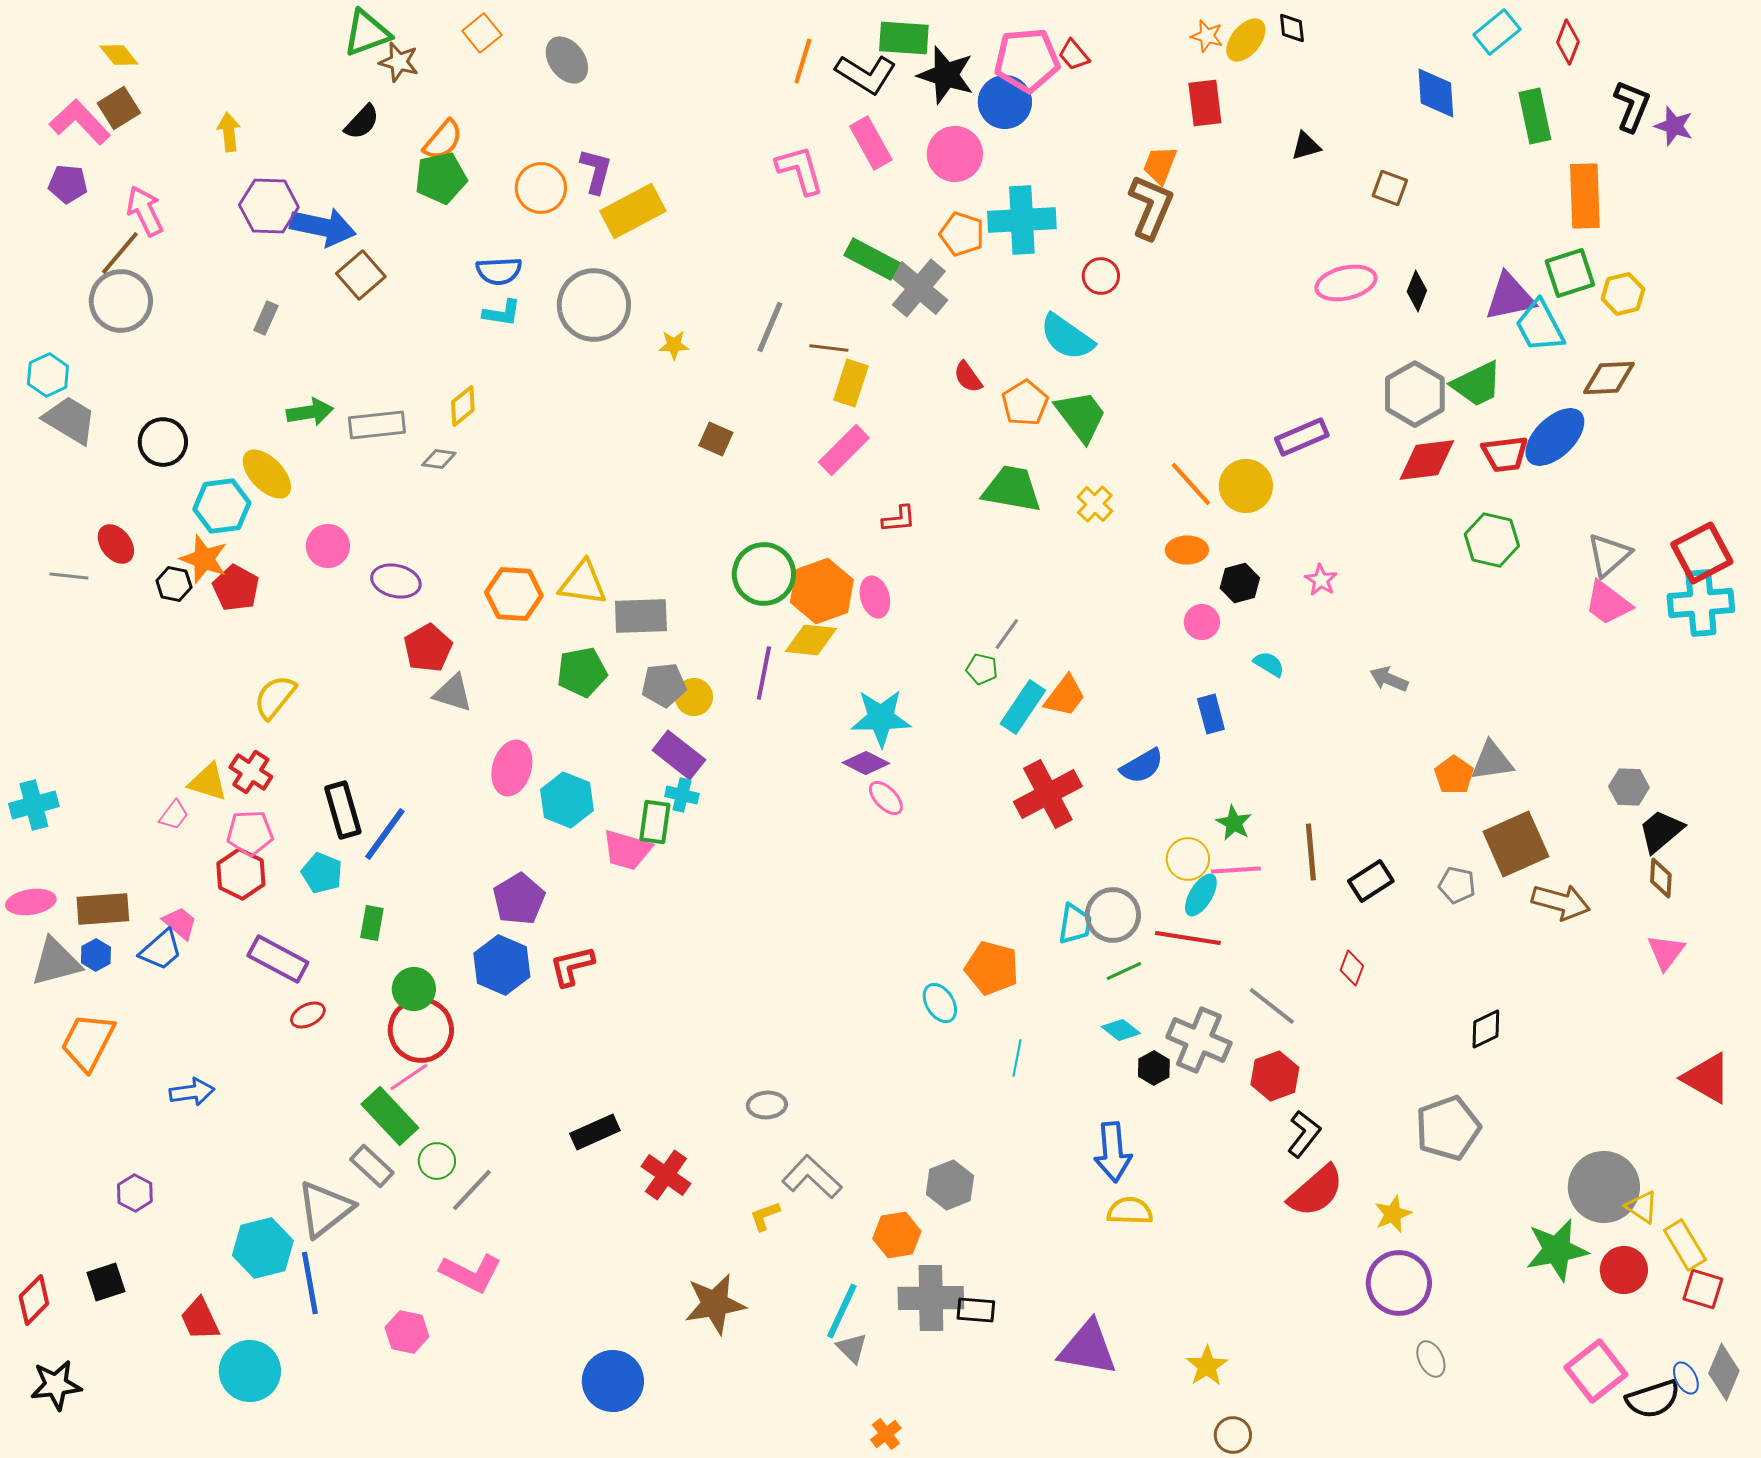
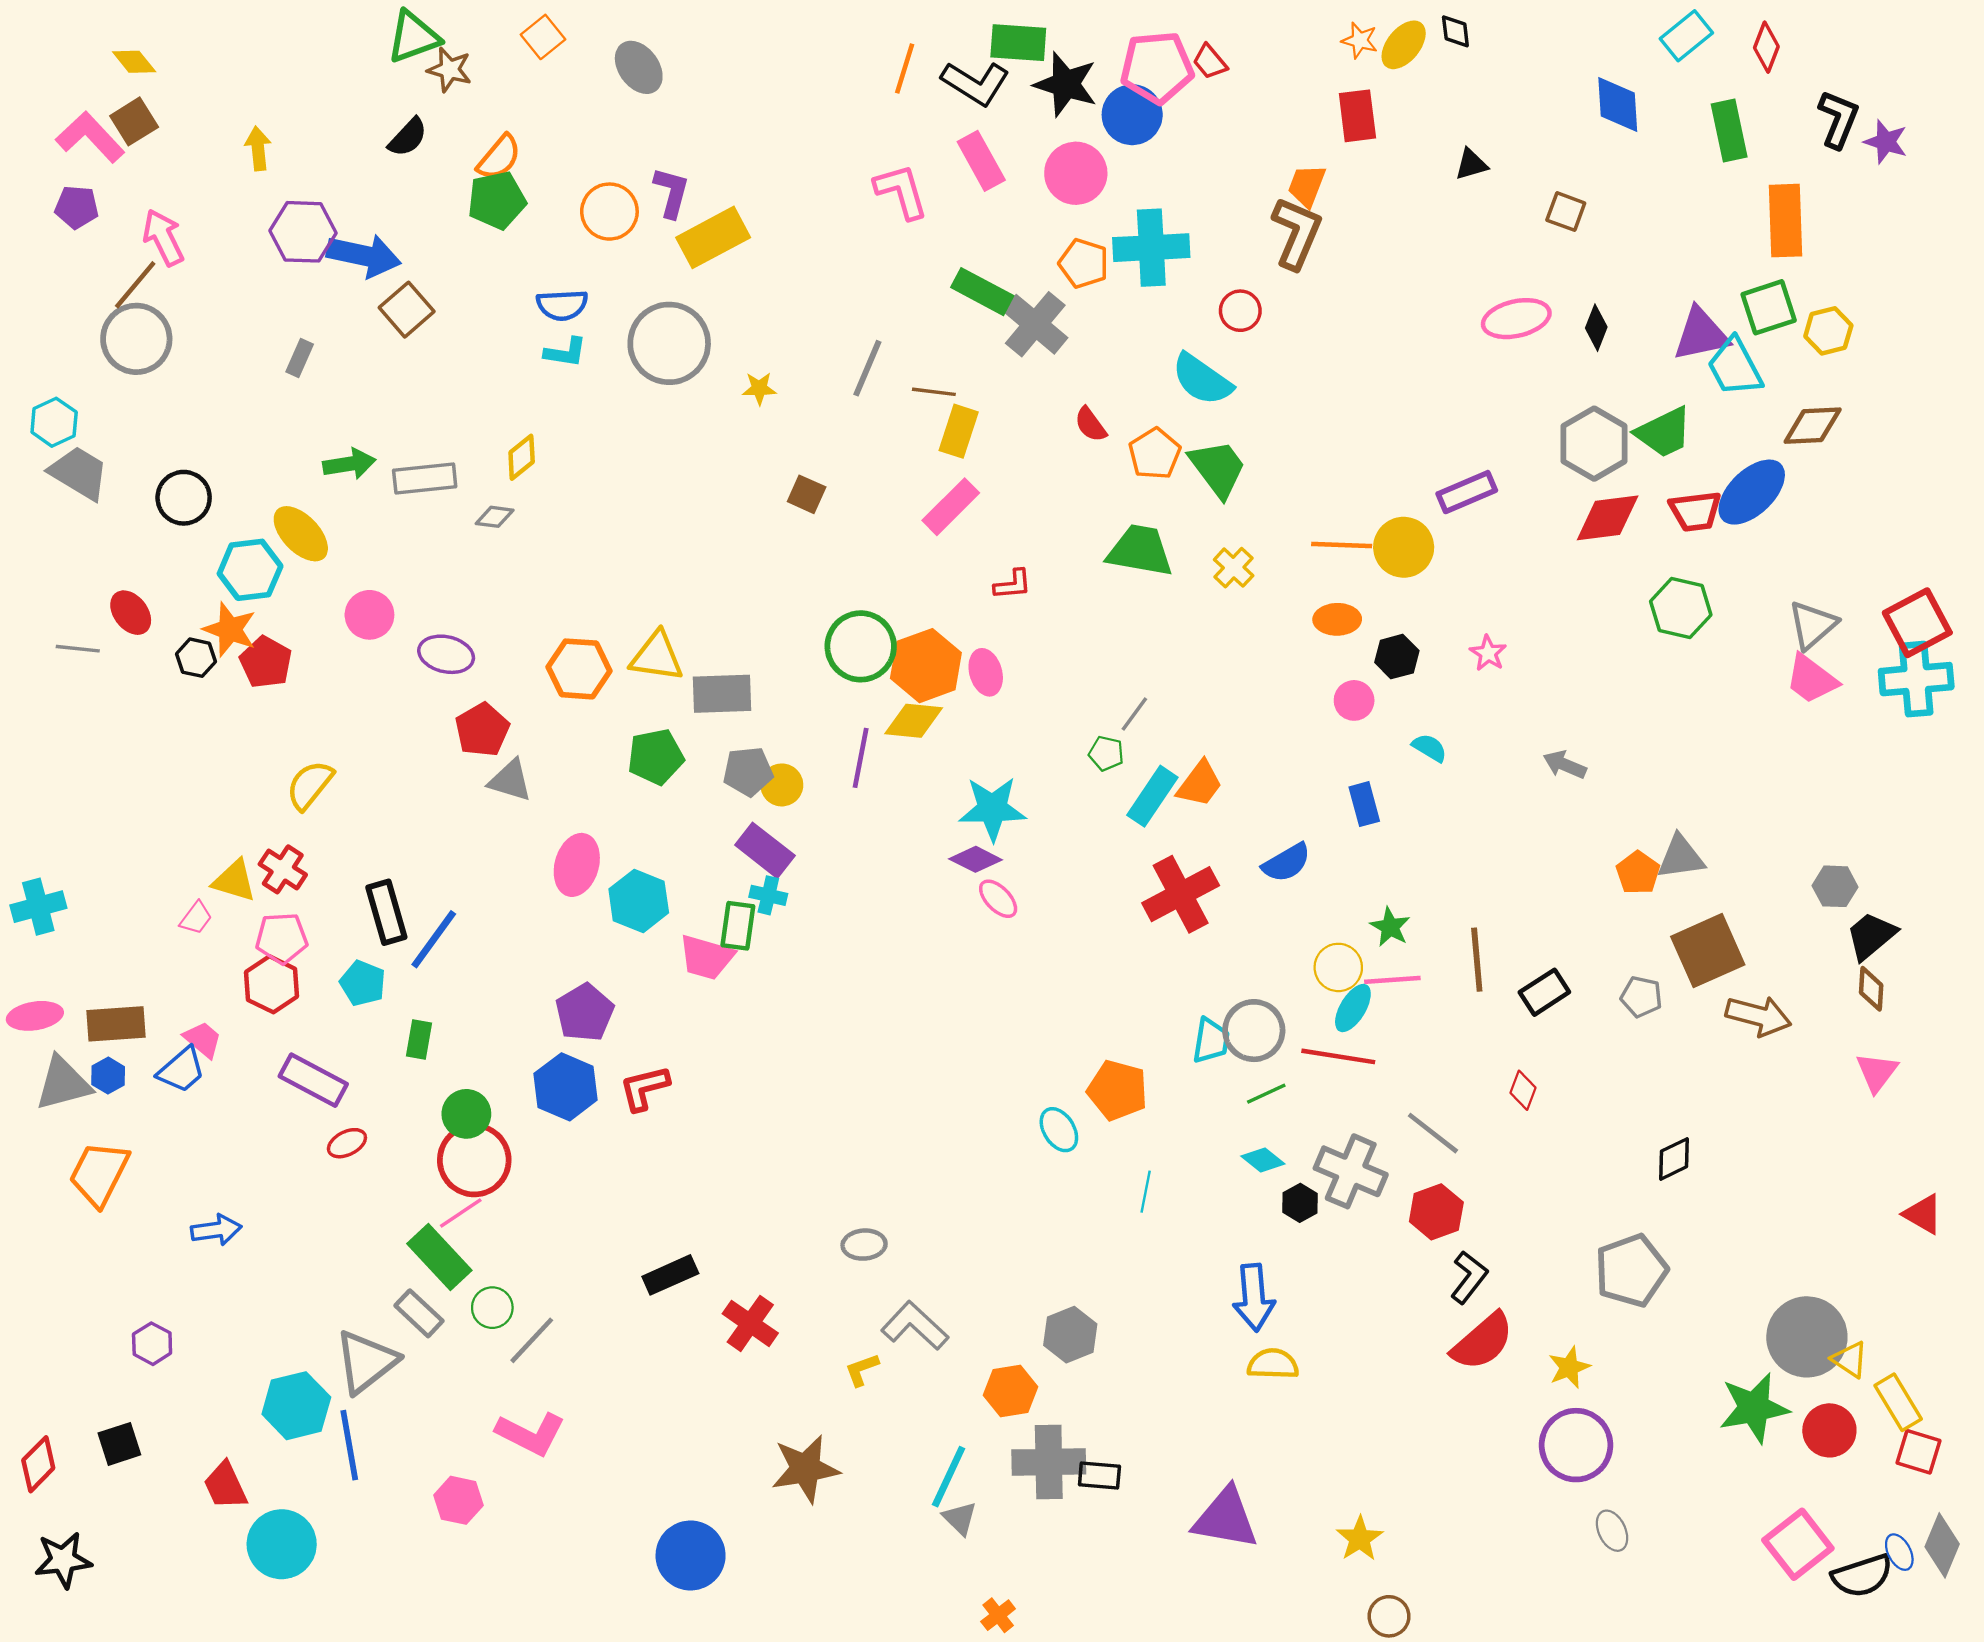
orange line: (1191, 484) -> (1342, 545), turned -46
red triangle: (1707, 1078) -> (1923, 1214), size x0.7

